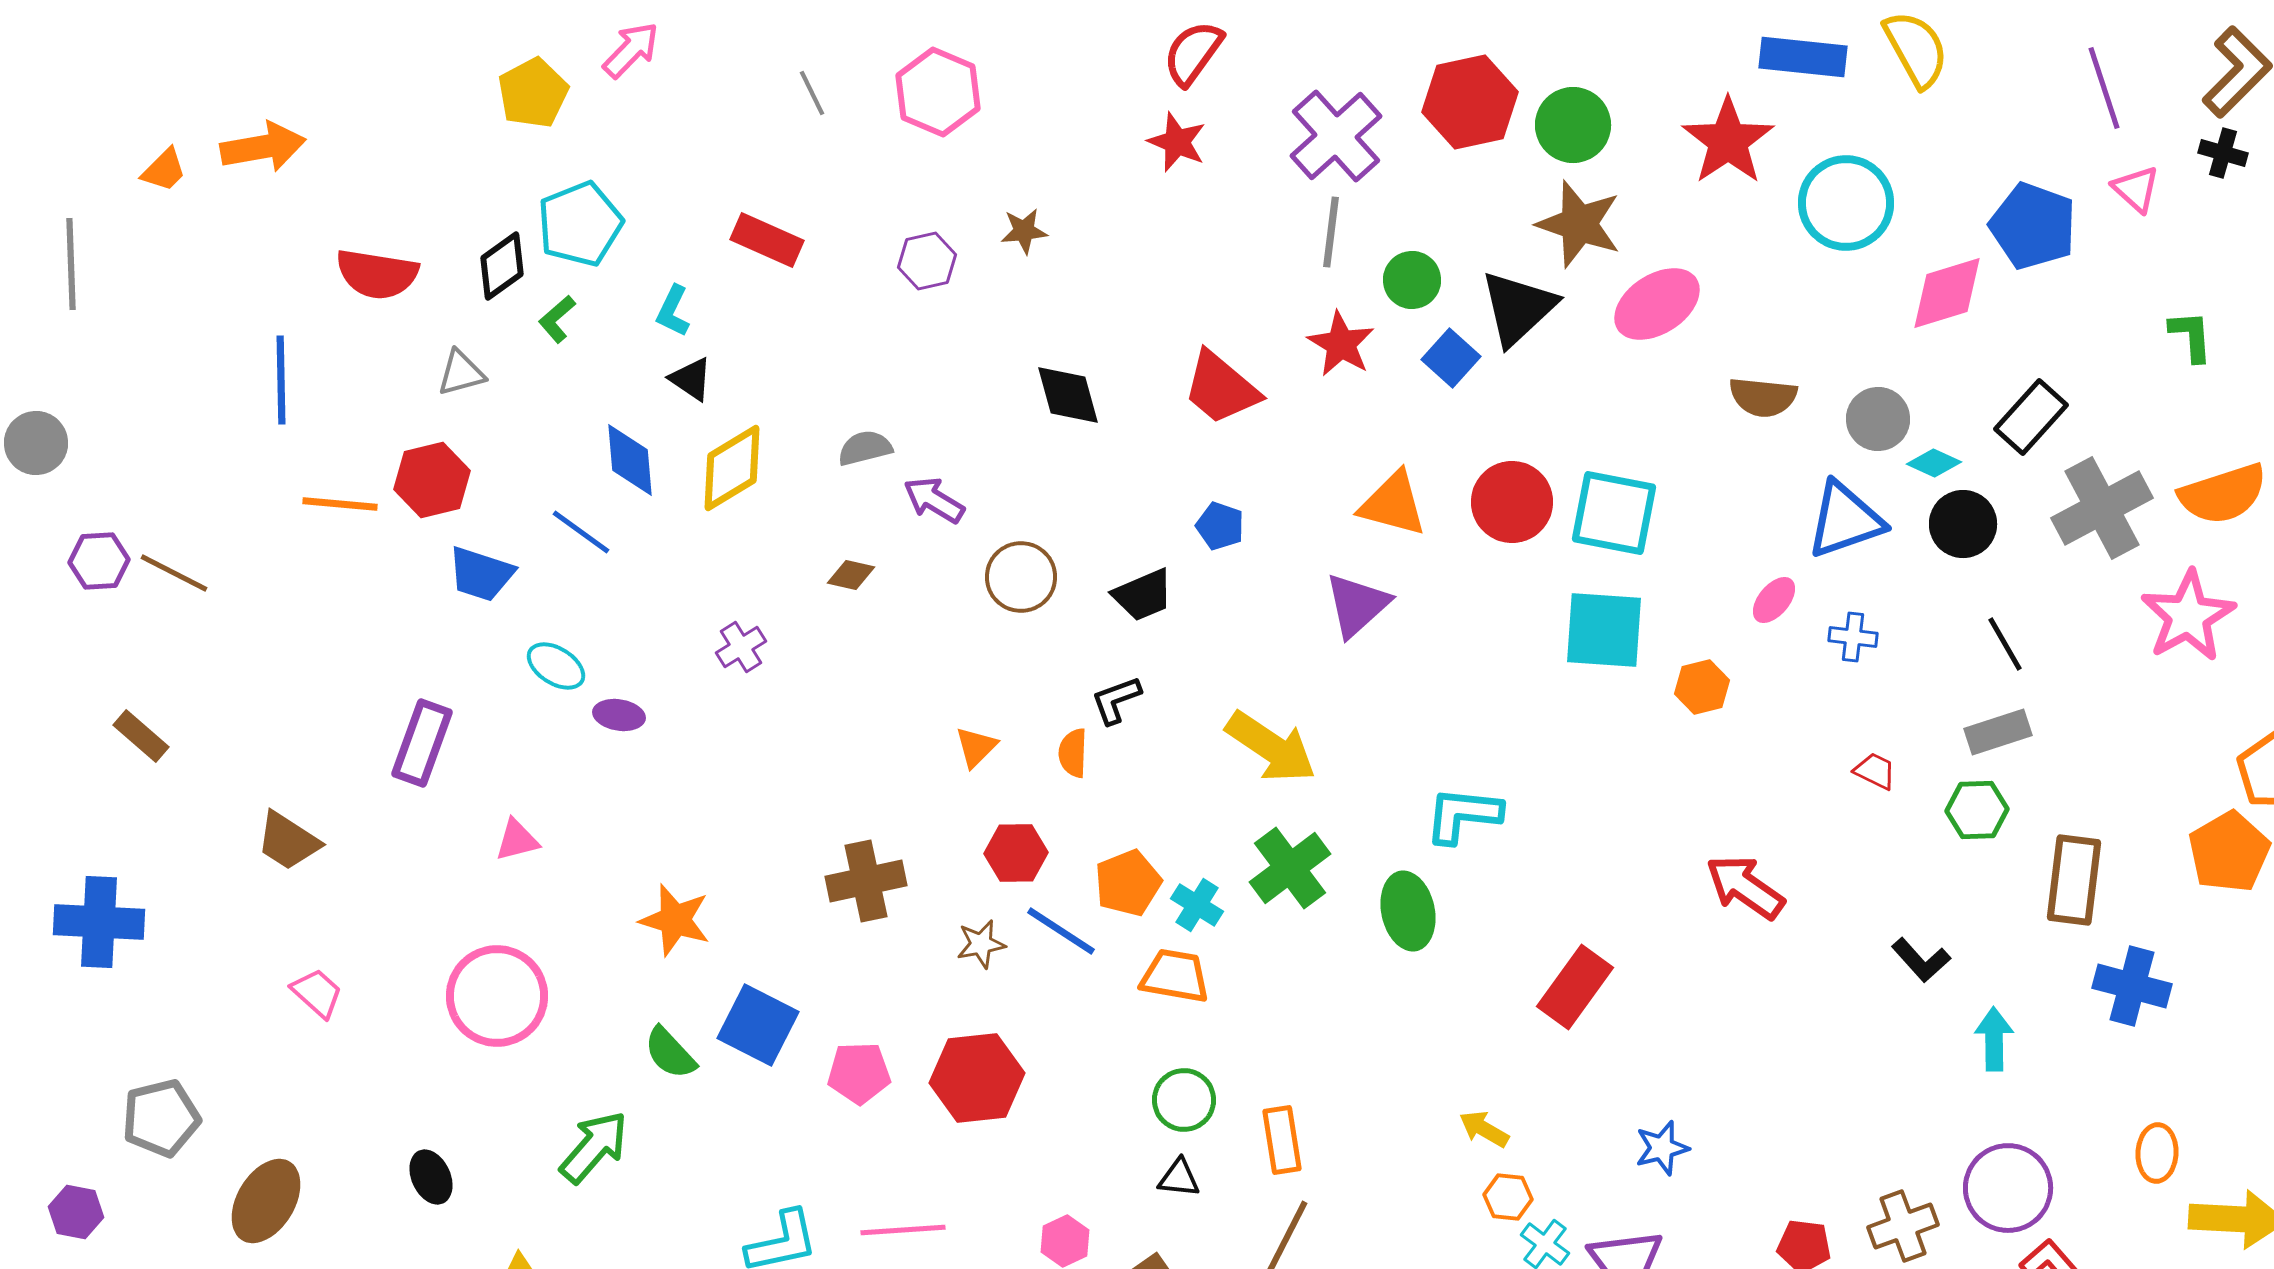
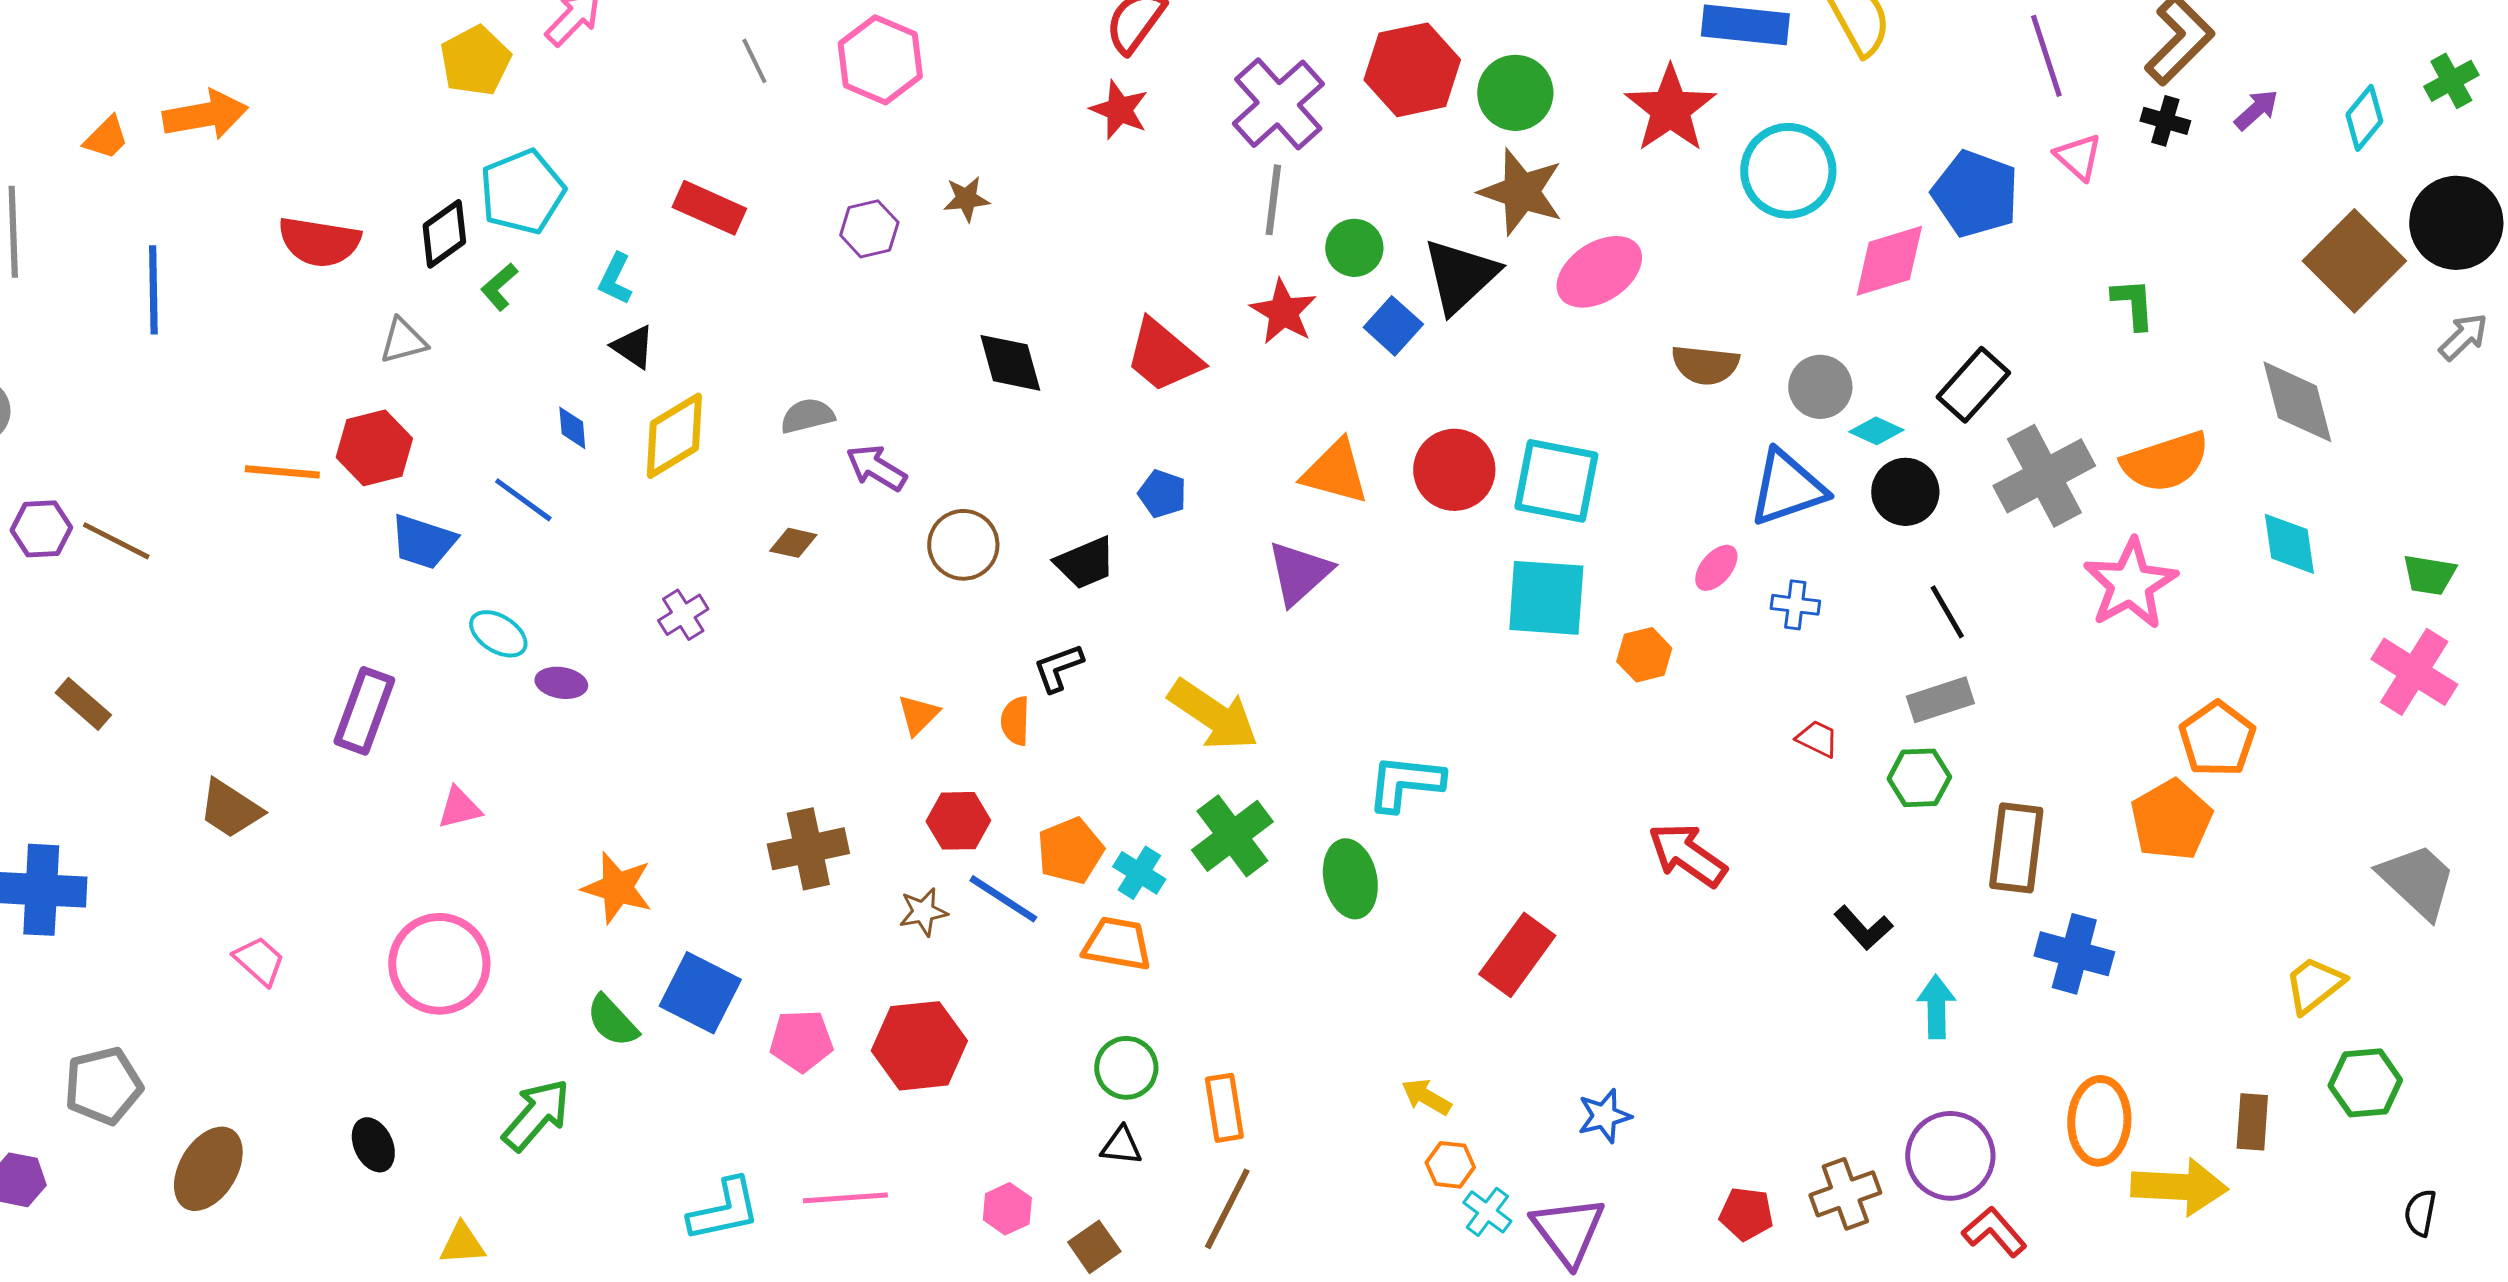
blue line: (281, 380) -> (153, 290), moved
blue diamond: (630, 460) -> (572, 428), size x0.6
orange ellipse: (2157, 1153) -> (2099, 1121), size x1.5

